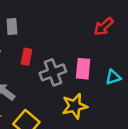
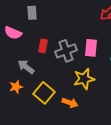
red rectangle: (26, 57) -> (43, 46), moved

